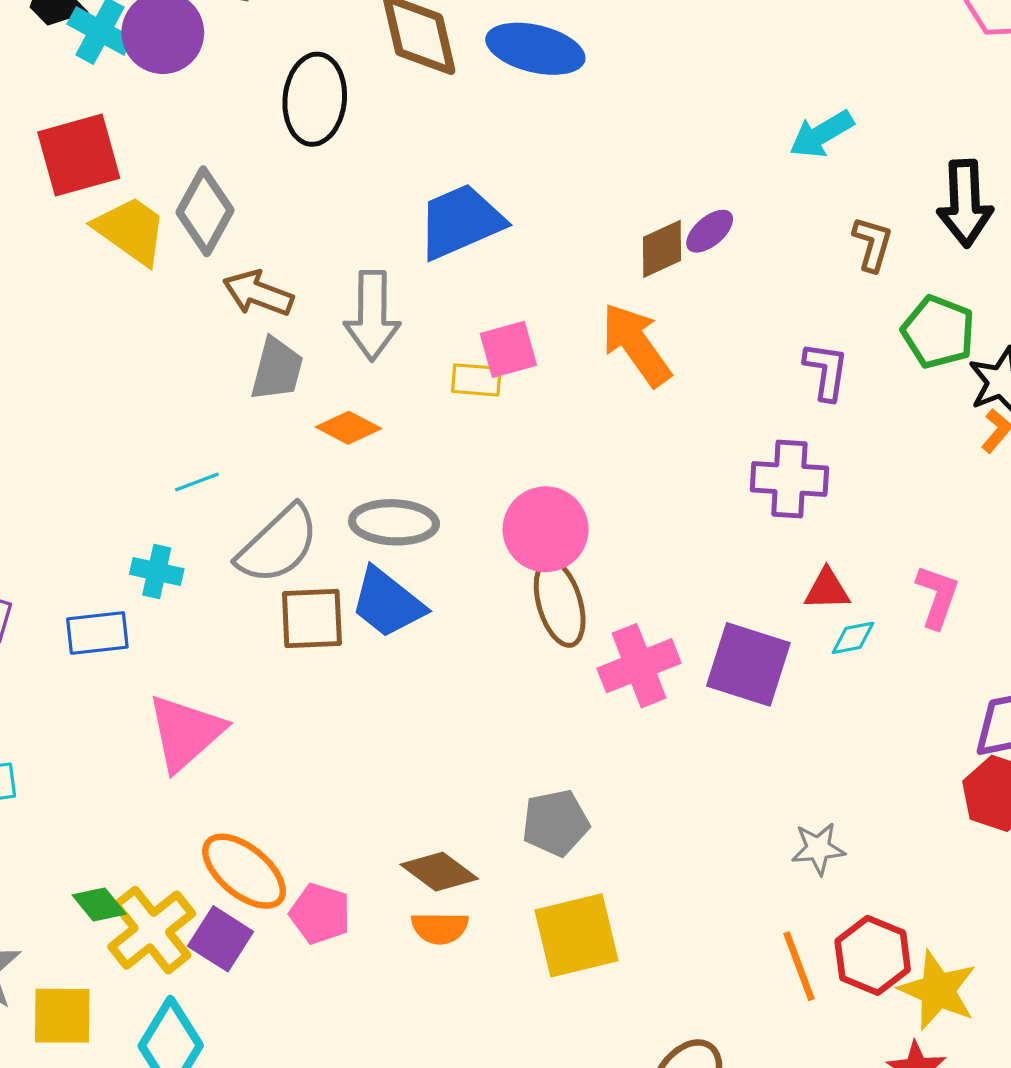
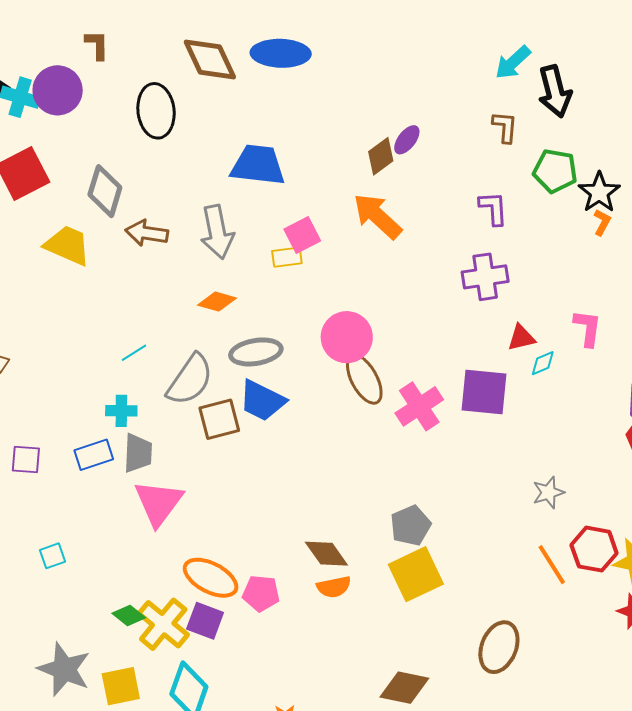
cyan arrow: (822, 134) -> (513, 62), moved
blue trapezoid: (461, 222) -> (258, 165), turned 42
yellow trapezoid: (131, 230) -> (68, 245), moved
gray trapezoid: (277, 369) -> (138, 453), moved
gray pentagon: (556, 823) -> (411, 526), moved
brown diamond: (439, 872) -> (326, 554), turned 30

